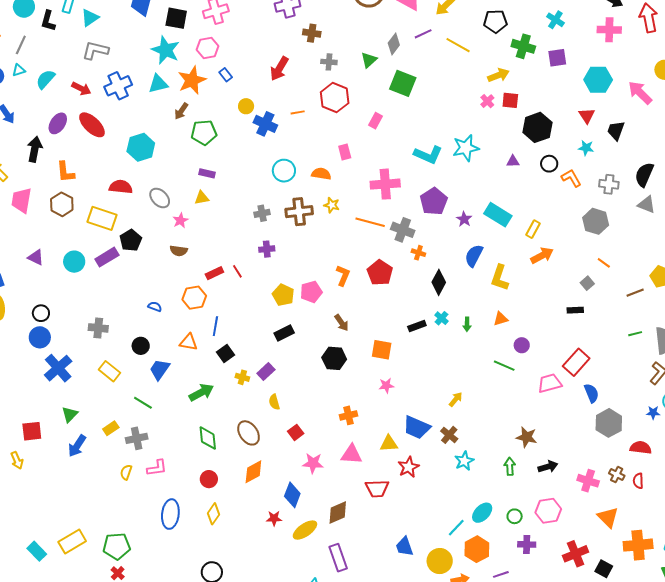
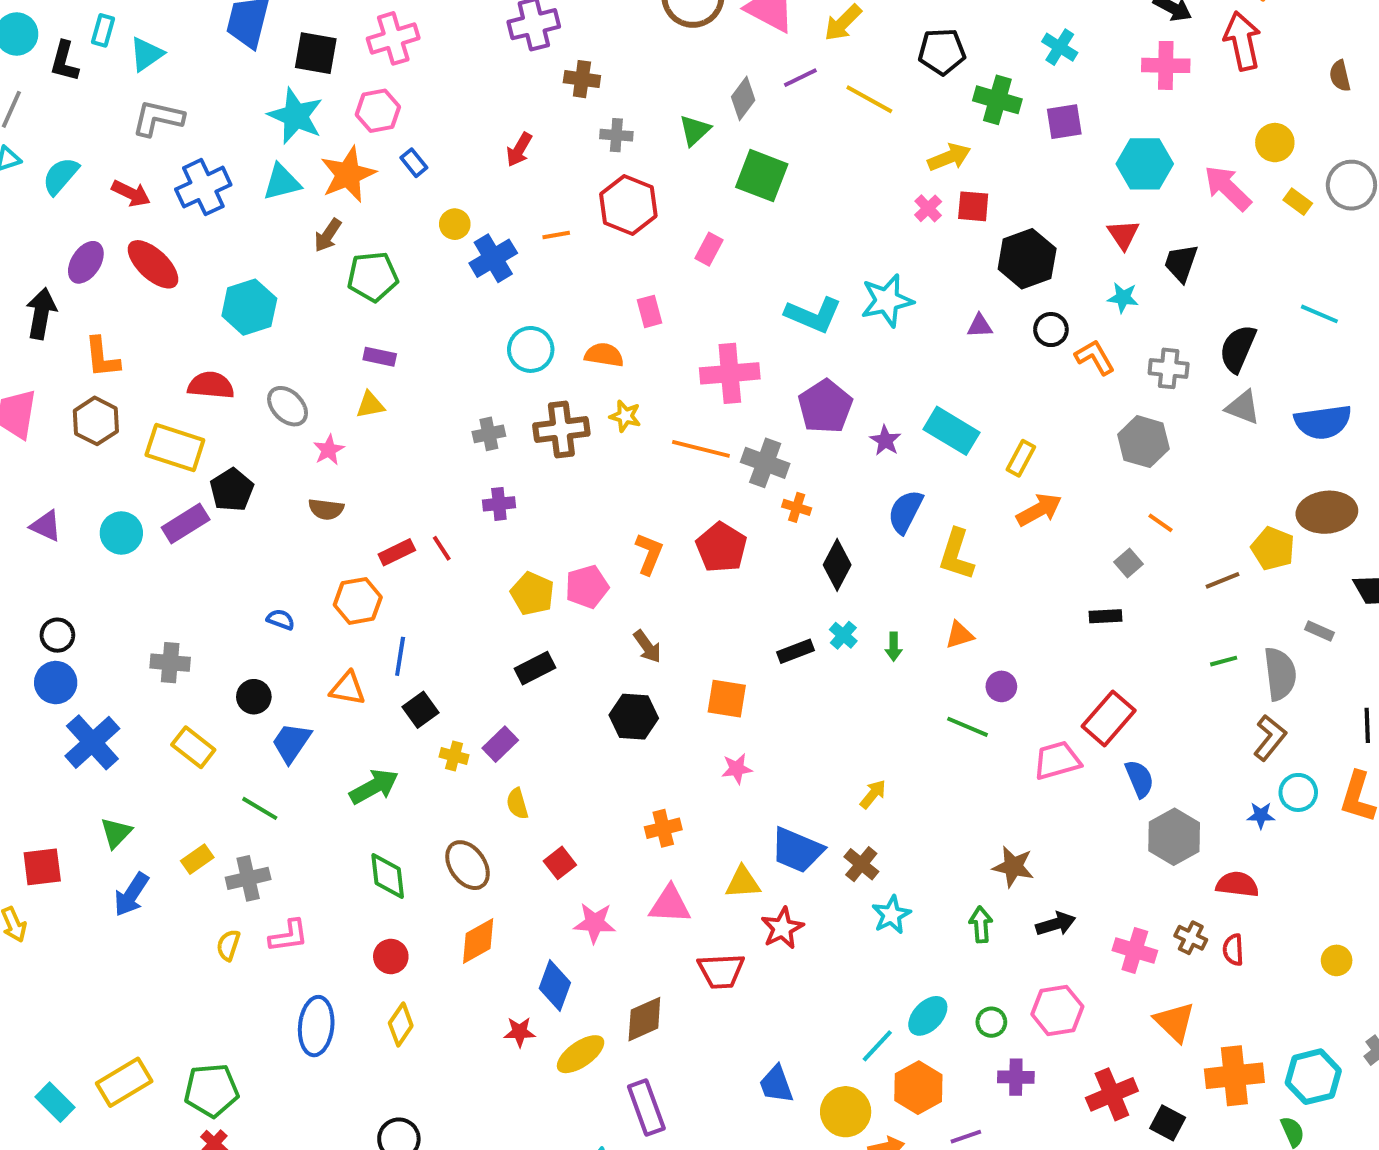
red arrow: (279, 69) -> (519, 150), size x0.7
blue cross: (265, 124) -> (493, 258), turned 35

